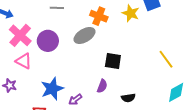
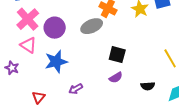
purple semicircle: (102, 86) -> (116, 78), moved, turned 32
blue star: (52, 89) -> (56, 62), moved
black semicircle: (128, 98) -> (148, 86), moved

